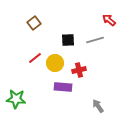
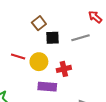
brown square: (34, 23) -> (39, 23), moved
red line: (35, 58) -> (18, 56), turned 56

